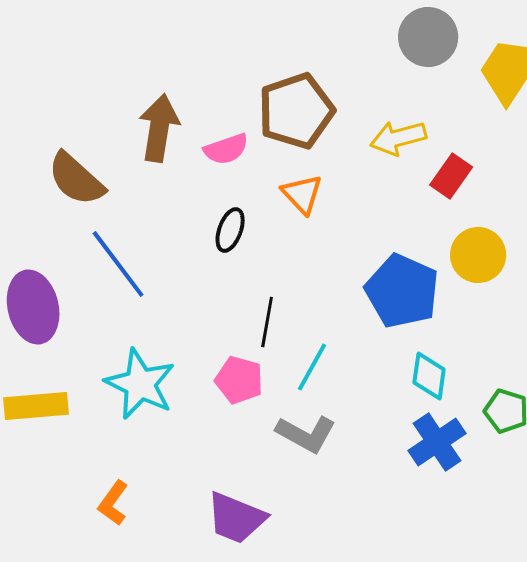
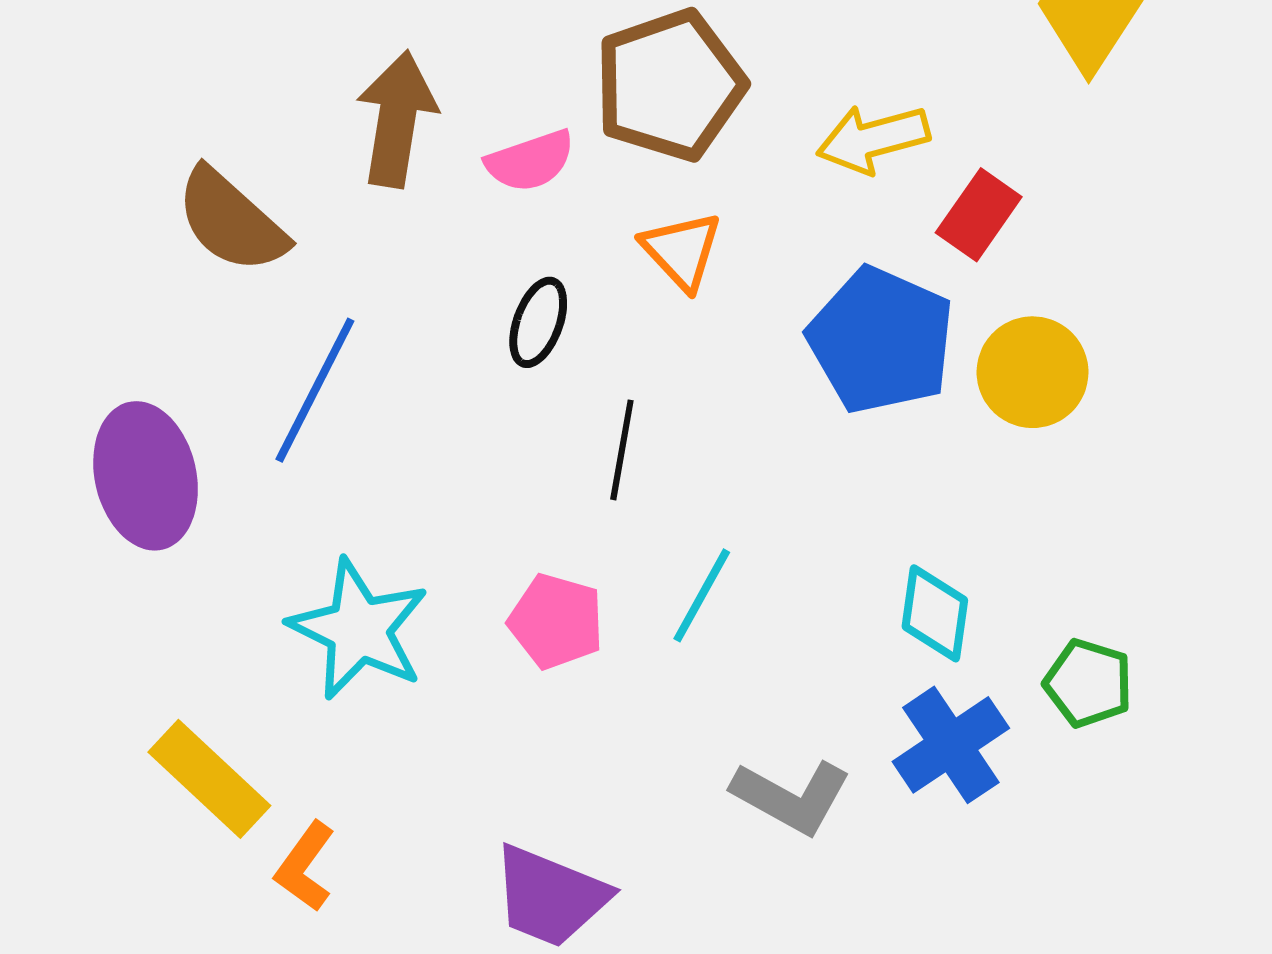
blue line: (118, 264) -> (315, 390), turned 64
blue pentagon: (402, 291) -> (881, 340), moved
black line: (267, 322) -> (622, 450), moved
yellow rectangle: (36, 406) -> (209, 779), moved, turned 48
gray L-shape: (306, 434) -> (791, 797), moved

